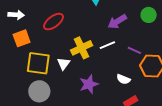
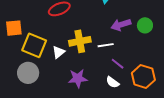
green circle: (149, 15) -> (145, 25), moved
orange square: (22, 38) -> (14, 28), moved
purple line: (134, 50) -> (118, 64), moved

